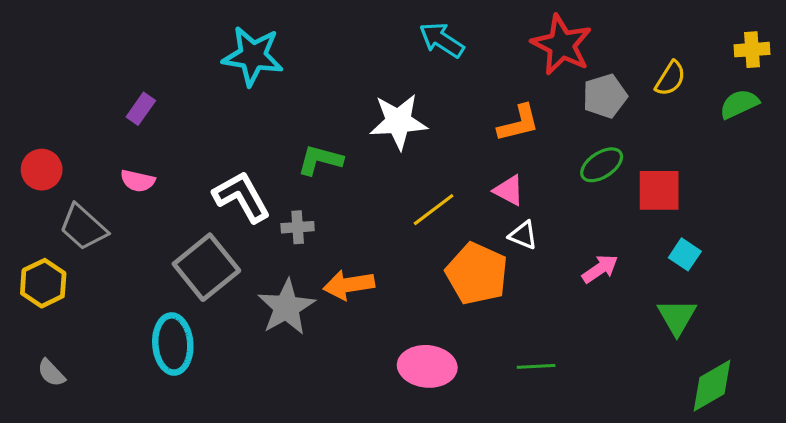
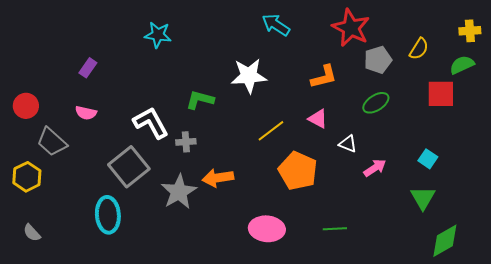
cyan star: (253, 56) -> (158, 35), size x0.7
red square: (659, 190) -> (441, 94), moved
white triangle: (523, 235) -> (348, 144), moved

